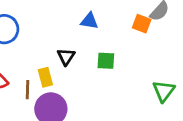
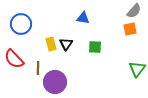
orange square: (142, 24) -> (130, 29), moved, turned -32
yellow rectangle: (45, 77) -> (51, 44), moved

